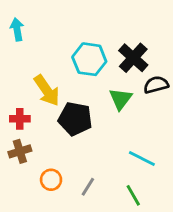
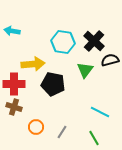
cyan arrow: (17, 29) -> (12, 31), moved, turned -70
yellow arrow: (47, 90) -> (33, 64), turned -60
red cross: (20, 119) -> (14, 84), size x1.5
brown cross: (20, 151) -> (14, 107), turned 35

